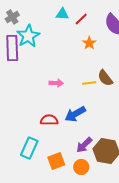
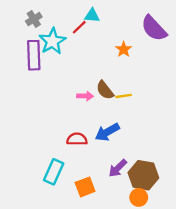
red line: (81, 19) -> (79, 27), moved
brown semicircle: (105, 78) -> (105, 90), moved
orange circle: (81, 167) -> (139, 197), moved

